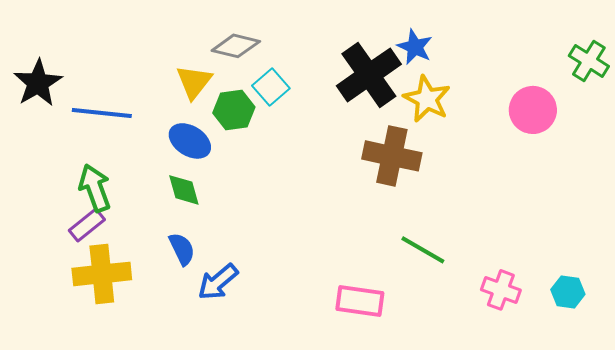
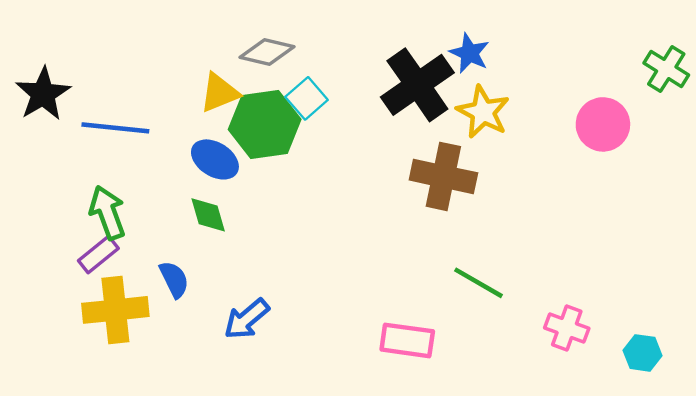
yellow triangle: (194, 82) -> (219, 93), turned 30
green hexagon: (234, 110) -> (265, 124), size x1.5
blue semicircle: (182, 249) -> (174, 279), moved
cyan hexagon: (568, 292) -> (643, 353), moved

